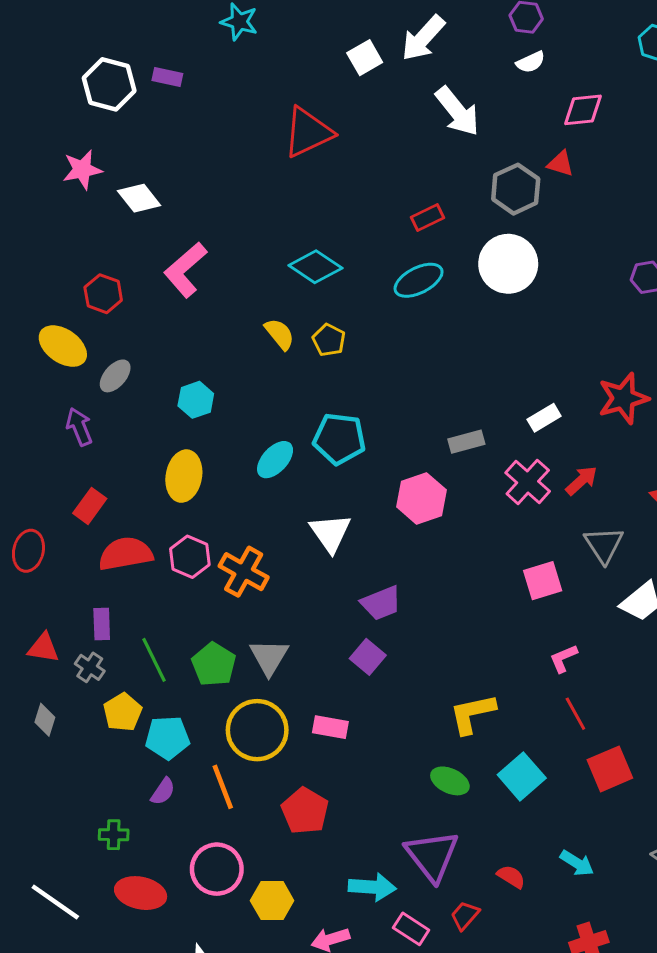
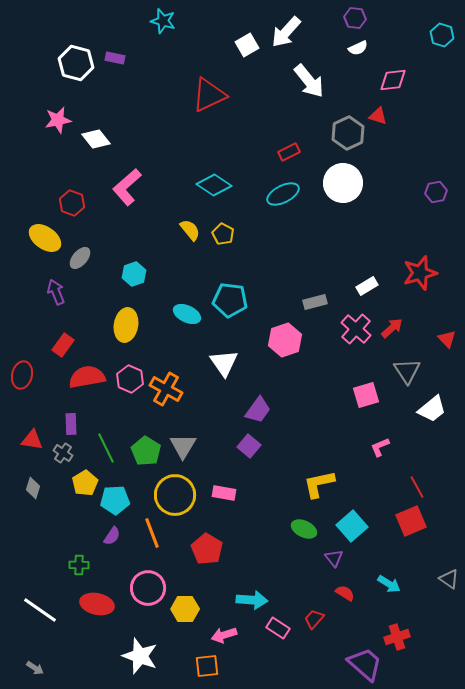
cyan ellipse: (275, 460) -> (187, 314), turned 72
purple trapezoid: (381, 603) -> (258, 410), turned -32
red line: (575, 714) -> (417, 487), moved
purple triangle: (432, 856) -> (334, 558), moved, size x0.5

